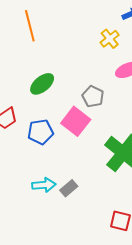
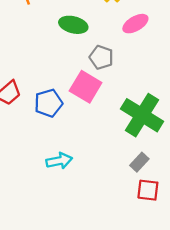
green ellipse: (42, 84) -> (73, 25), moved, turned 60
gray rectangle: (69, 188) -> (139, 162), moved

